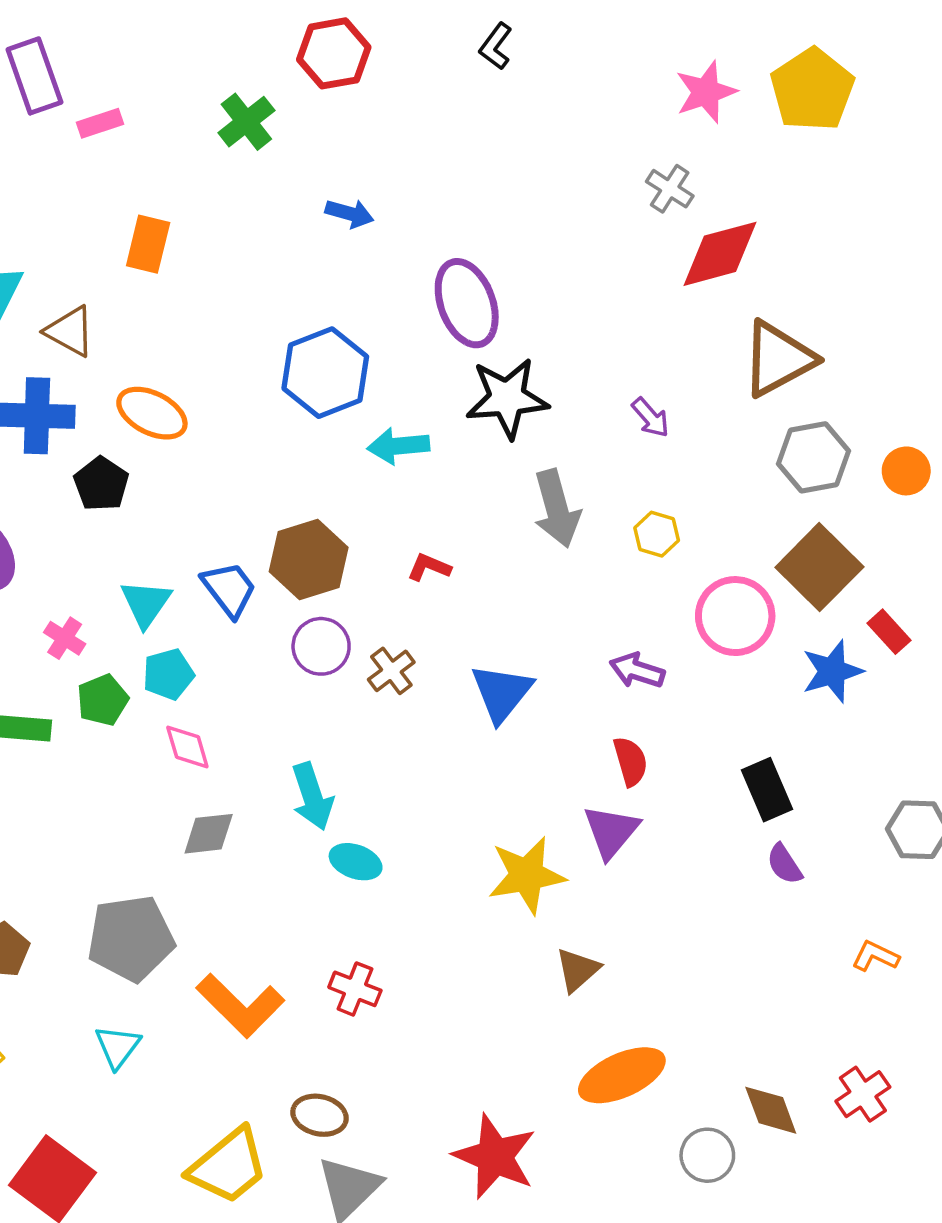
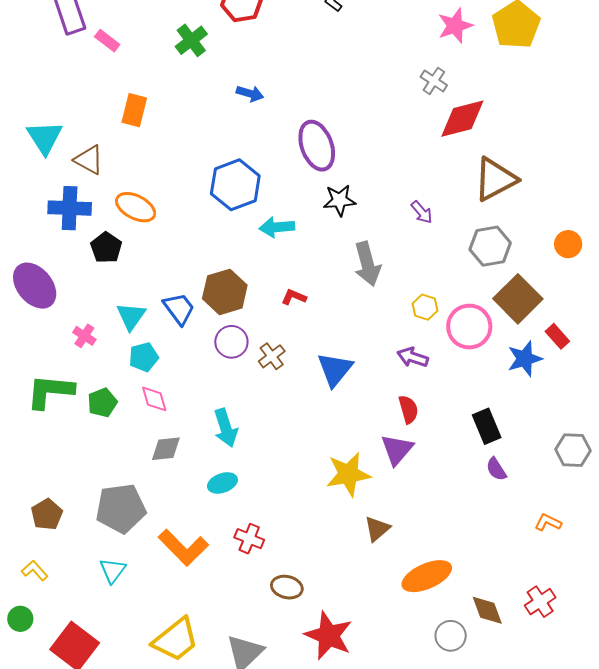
pink rectangle: (100, 123) -> (107, 41), turned 55
black star: (507, 398) -> (339, 200), size x0.7
gray hexagon: (814, 457) -> (490, 246), moved
yellow hexagon: (657, 534) -> (425, 307), moved
green pentagon: (103, 700) -> (102, 403), moved
cyan ellipse: (356, 862) -> (222, 483), moved, turned -40
orange ellipse: (622, 1075) -> (427, 576), moved
brown ellipse: (320, 1115) -> (287, 587), moved

